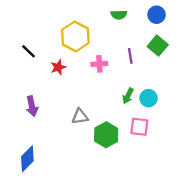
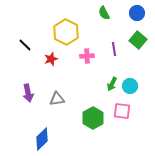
green semicircle: (119, 15) -> (104, 13), turned 64
gray triangle: (80, 116) -> (57, 99), moved
blue diamond: (27, 159) -> (42, 139), moved

